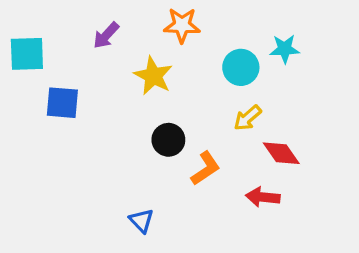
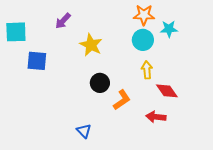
orange star: (182, 25) -> (144, 15), moved
yellow arrow: (248, 118) -> (147, 70), turned 126

